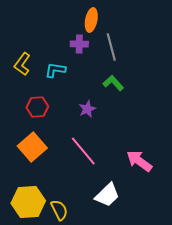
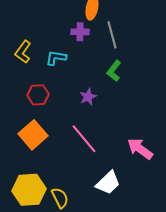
green L-shape: (113, 83) -> (114, 71), turned -100

